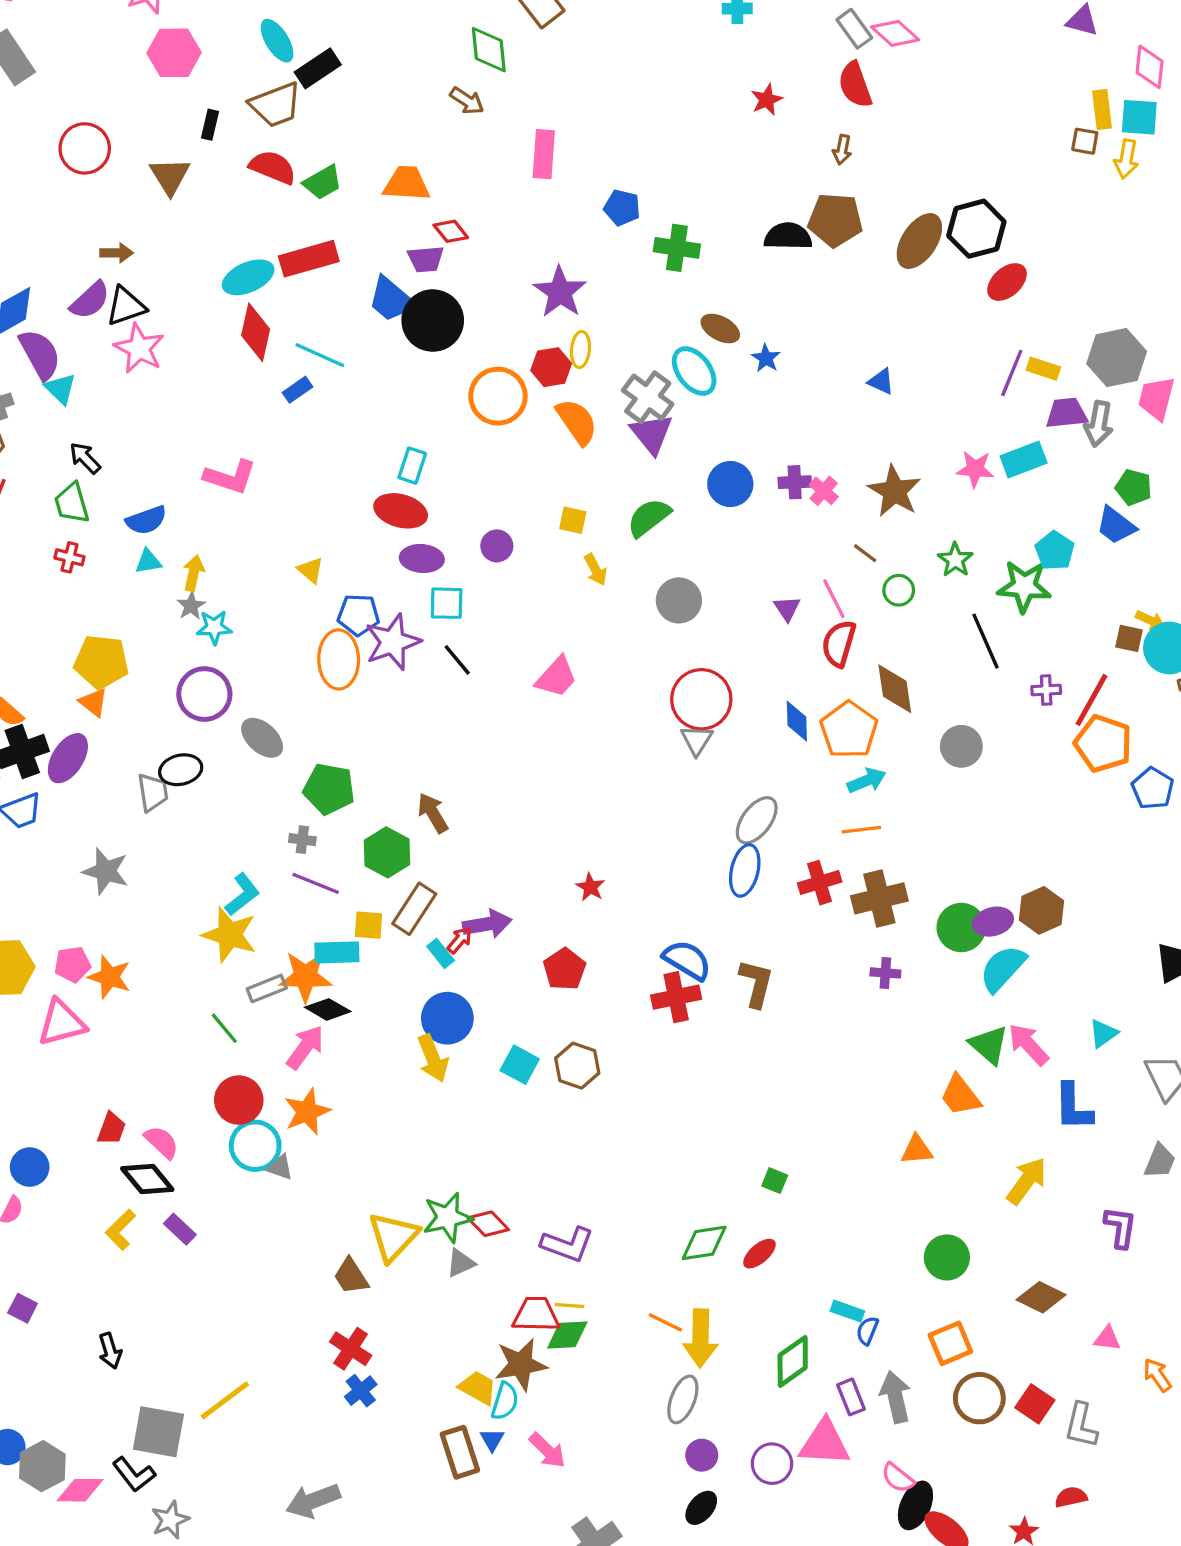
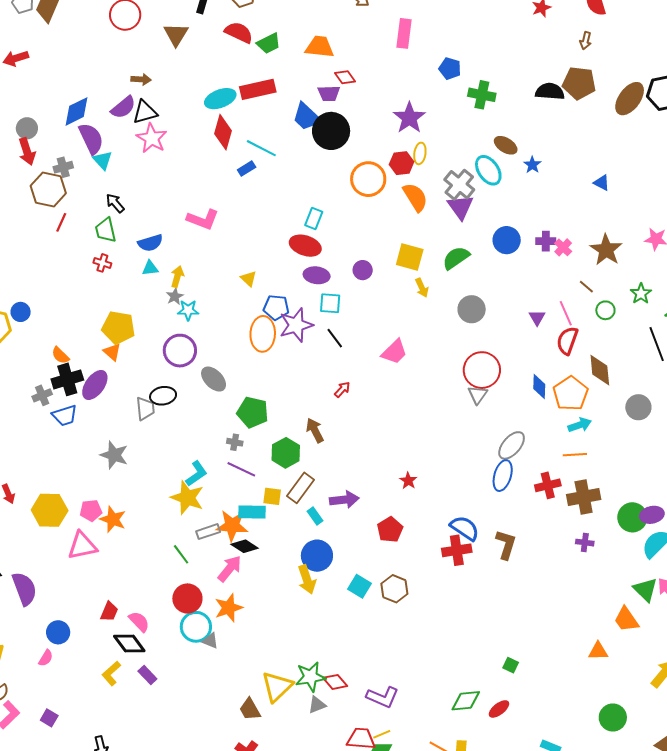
yellow square: (573, 520) -> (410, 257), size x1.6
red arrow: (460, 940) -> (342, 389), moved
yellow line: (570, 1305) -> (382, 734), turned -30

